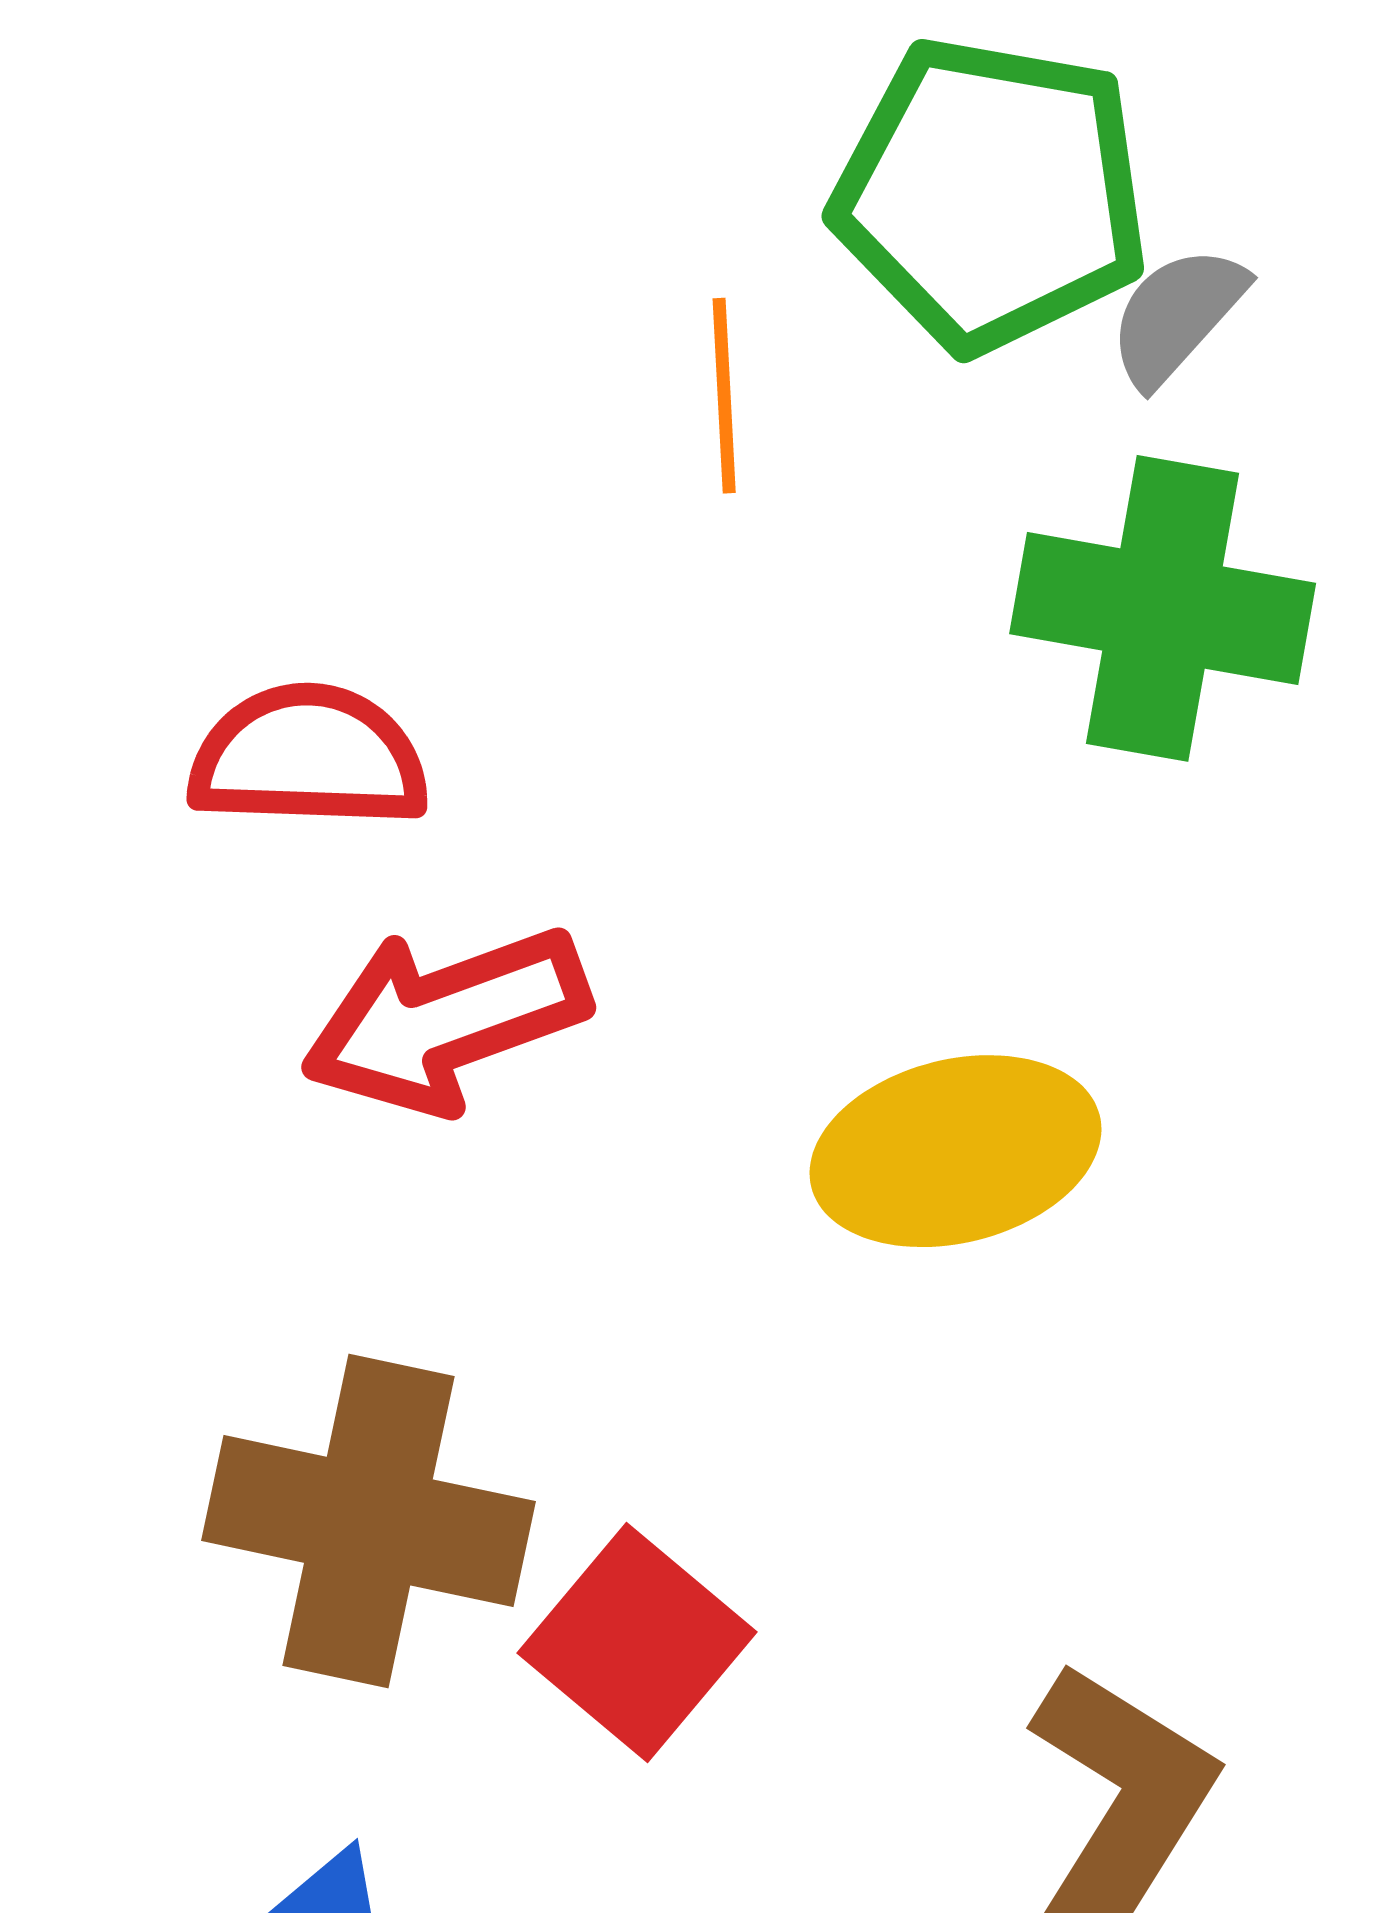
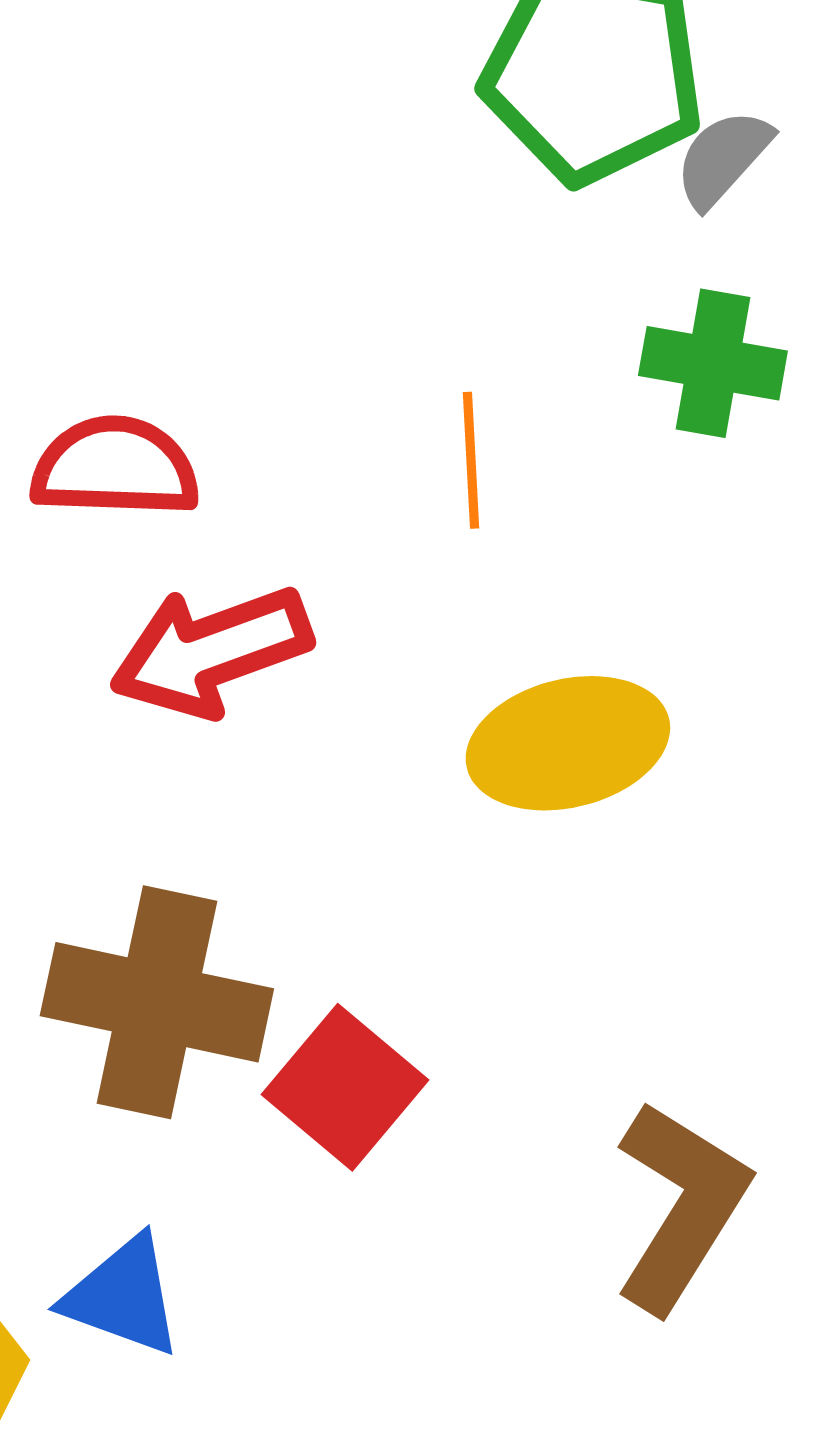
orange line: (724, 396) -> (471, 460), moved
green cross: (1163, 608) -> (713, 363), size x0.7

